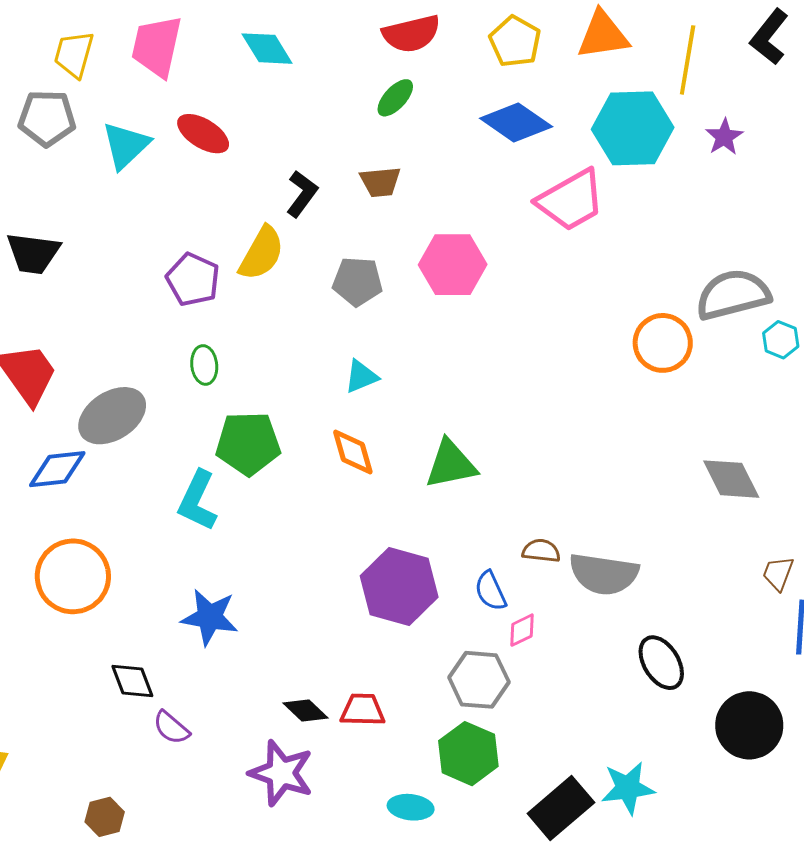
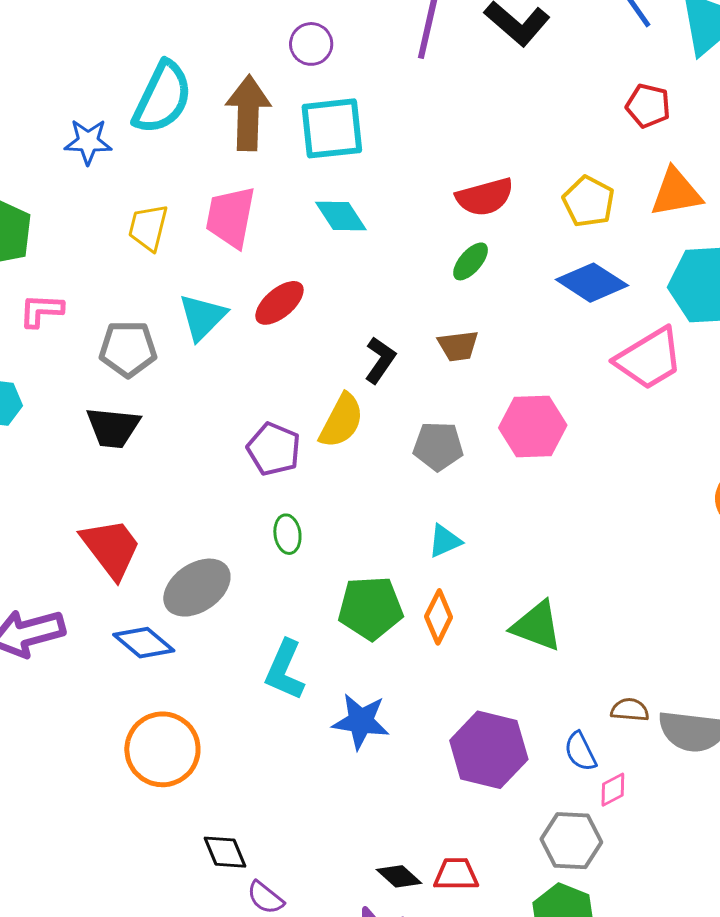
gray pentagon: (47, 118) -> (128, 349), moved
red ellipse: (203, 134) -> (279, 303), turned -70
green pentagon: (248, 443) -> (371, 608), moved
orange diamond: (353, 452) -> (439, 617), turned 44
green triangle: (451, 464) -> (537, 626), turned 34
blue diamond: (57, 469) -> (144, 643), turned 48
blue star: (210, 617) -> (361, 721), moved

